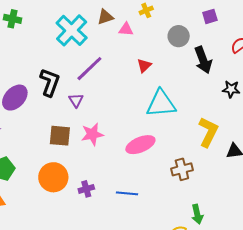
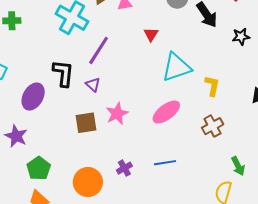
yellow L-shape: (208, 132) -> (212, 86), moved, size x0.7
orange circle: (53, 177) -> (88, 182), moved

